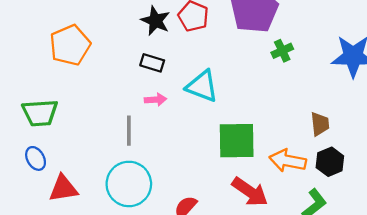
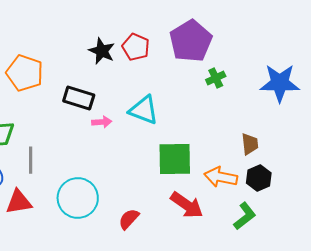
orange pentagon: (70, 45) -> (25, 73), turned -30
black rectangle: (152, 63) -> (79, 98), moved, size x1.4
gray line: (129, 131) -> (31, 160), moved

